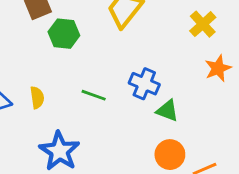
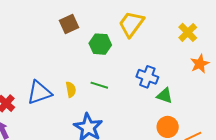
green hexagon: (64, 34) -> (100, 44), moved
green line: (94, 95) -> (99, 85), moved

